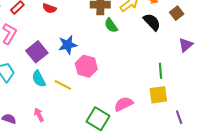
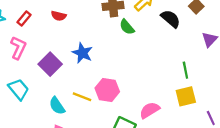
blue star: (68, 45) -> (82, 53), turned -30
pink hexagon: (86, 66) -> (107, 90), moved
cyan semicircle: (39, 79) -> (57, 106), moved

